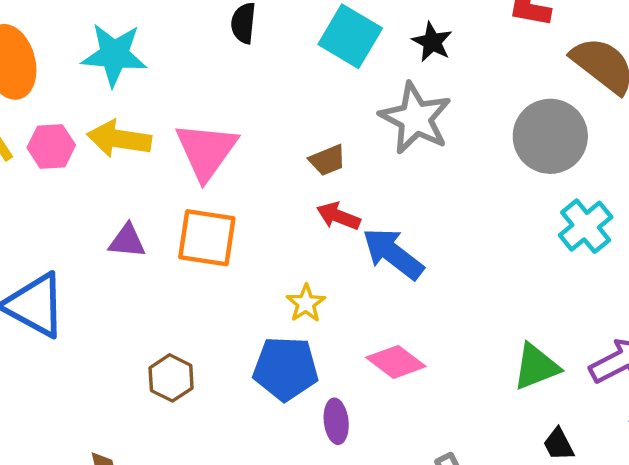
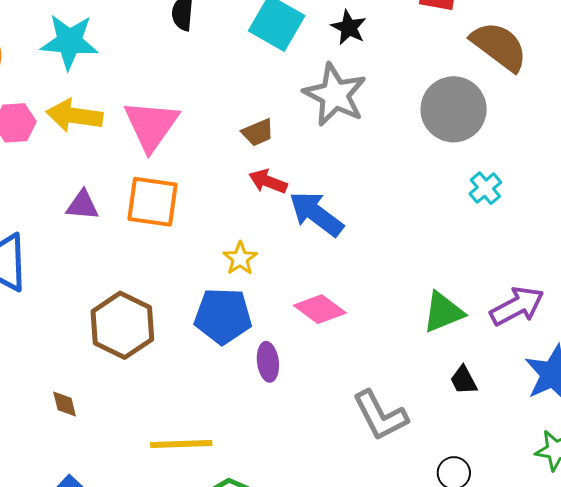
cyan cross: (586, 226) -> (485, 188), size x0.7
brown hexagon: (171, 378) -> (122, 325), size x1.6

